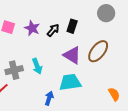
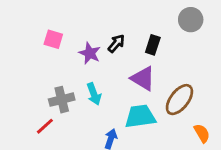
black rectangle: (72, 26) -> (153, 45), moved
purple star: (32, 28) -> (90, 53), moved
brown ellipse: (98, 51) -> (179, 100), moved

